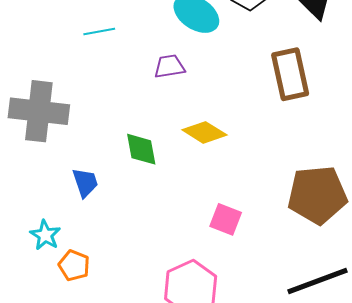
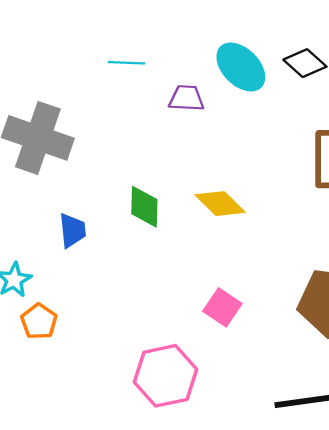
purple trapezoid: (169, 66) -> (186, 98), moved

